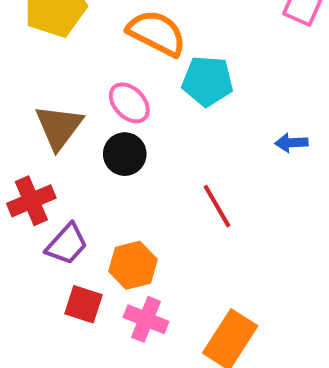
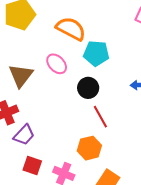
black circle: (125, 154) -> (88, 88), moved
orange hexagon: (133, 265) -> (89, 148), moved

